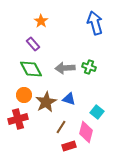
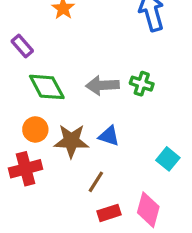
purple rectangle: (33, 44) -> (22, 46), moved
brown star: (46, 102) -> (71, 141), turned 30
cyan square: (97, 112) -> (168, 159), moved
pink diamond: (86, 132) -> (148, 210), moved

